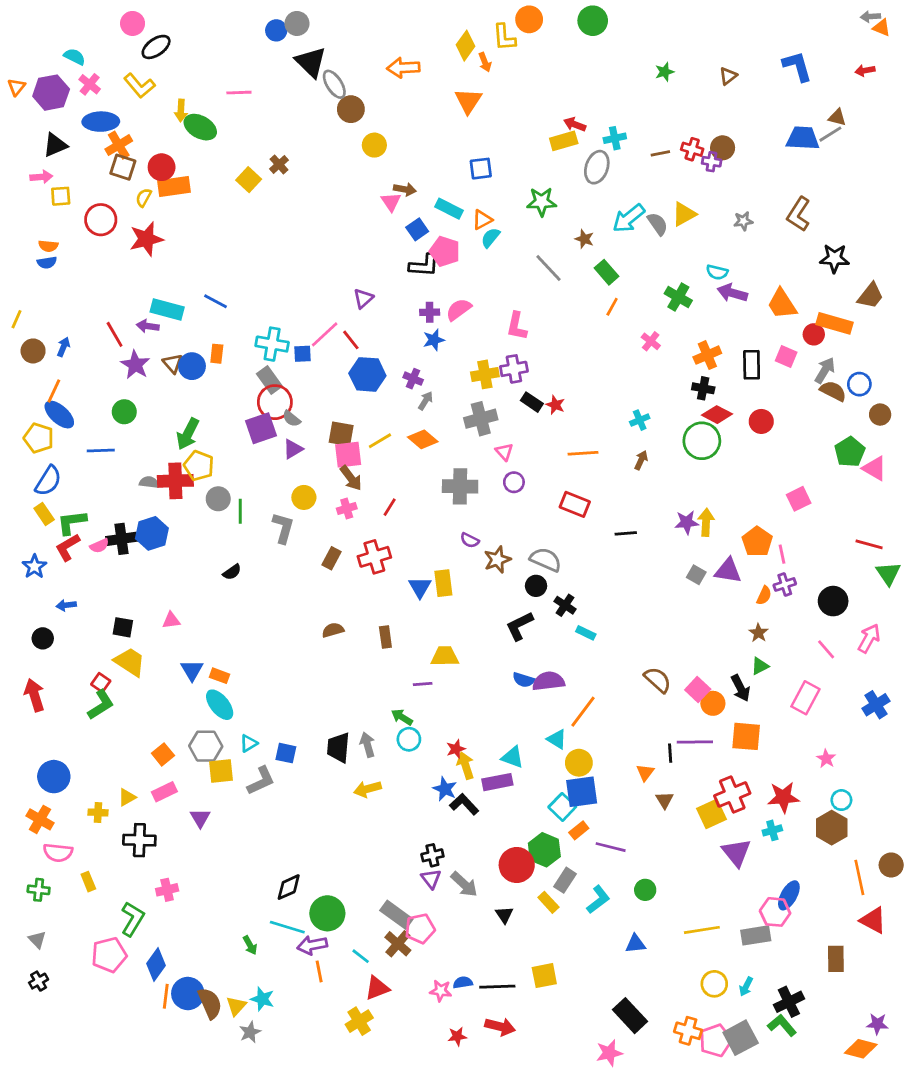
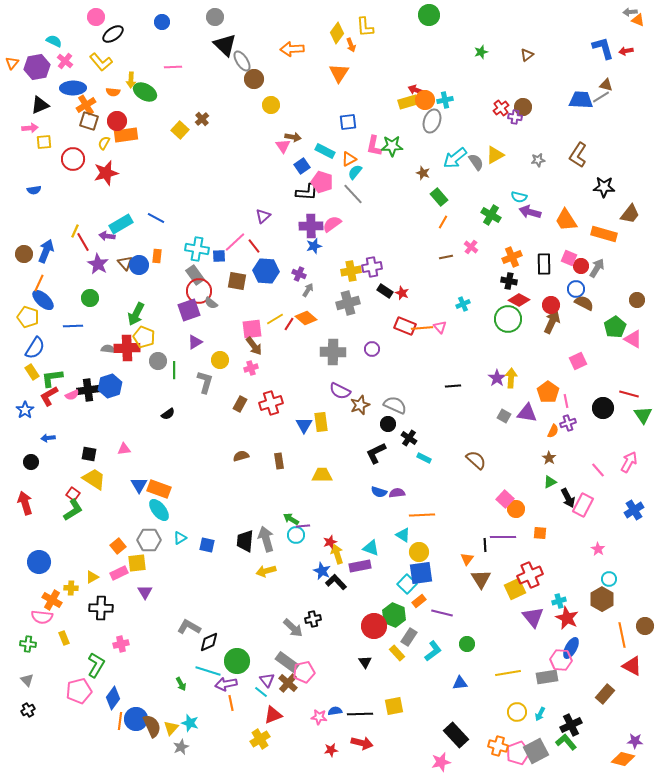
orange circle: (529, 19) -> (425, 100), moved
blue circle: (276, 30) -> (162, 22), moved
blue L-shape: (797, 66) -> (603, 48), moved
red cross: (692, 149) -> (501, 108), turned 35
brown line: (660, 153) -> (446, 257), moved
orange semicircle: (48, 246) -> (113, 92), moved
gray line: (548, 268) -> (353, 194), moved
cyan rectangle: (167, 310) -> (121, 224), turned -45
purple cross: (430, 312) -> (311, 226), size x1.6
yellow line: (16, 319) -> (75, 231), moved
pink L-shape: (517, 326) -> (374, 146), moved
red circle: (814, 334) -> (581, 266), moved
blue arrow: (63, 347) -> (46, 251), size x1.6
blue circle: (859, 384) -> (576, 289), moved
brown semicircle: (833, 391) -> (584, 303), moved
brown square: (341, 434) -> (237, 281), moved
purple triangle: (293, 449) -> (195, 342), moved
pink triangle: (504, 452) -> (440, 327), moved
brown arrow: (641, 460) -> (552, 322), moved, size x1.6
red rectangle: (575, 504) -> (405, 326), moved
red line: (390, 507) -> (289, 324), moved
purple star: (687, 522) -> (497, 378), turned -30
purple semicircle: (470, 540) -> (340, 391), size x1.5
black circle: (833, 601) -> (603, 408), moved
orange rectangle: (220, 676) -> (159, 489), size x1.6
brown semicircle: (658, 680) -> (476, 460), moved
purple semicircle: (548, 681) -> (397, 493), size x0.7
purple line: (423, 684) -> (303, 526), moved
black arrow: (741, 688) -> (568, 498), moved
orange line: (583, 712) -> (422, 515), turned 50
orange square: (746, 736) -> (540, 533), size x0.6
gray arrow: (367, 745) -> (266, 539), size x1.4
yellow square: (221, 771) -> (137, 563), moved
gray L-shape: (261, 781) -> (189, 627), moved, turned -125
red star: (783, 797) -> (567, 618), moved, turned 30
brown triangle: (665, 800) -> (481, 579), size x1.5
orange cross: (40, 819) -> (52, 600), moved
purple triangle: (431, 879) -> (267, 680), moved
gray arrow: (464, 884) -> (293, 628), moved
brown rectangle: (836, 959) -> (605, 694), turned 42

